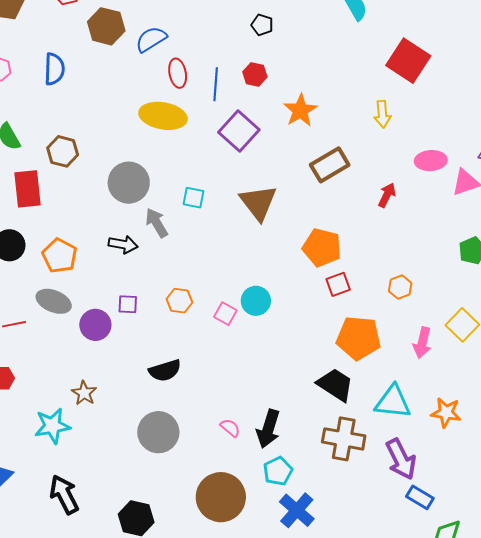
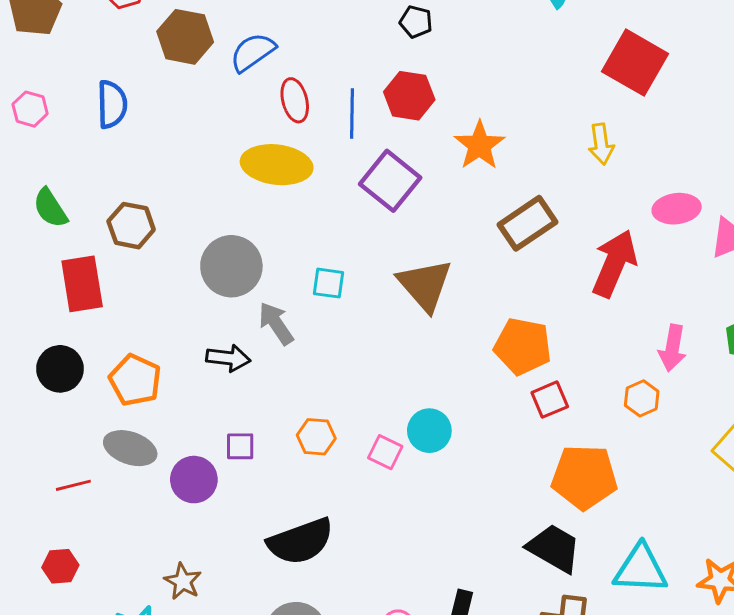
red hexagon: (255, 74) -> (409, 96), size x1.4
red arrow: (387, 195) -> (614, 263), size x1.8
pink arrow: (422, 343) -> (672, 348), moved
black semicircle: (165, 371) -> (301, 541), size x1.4

